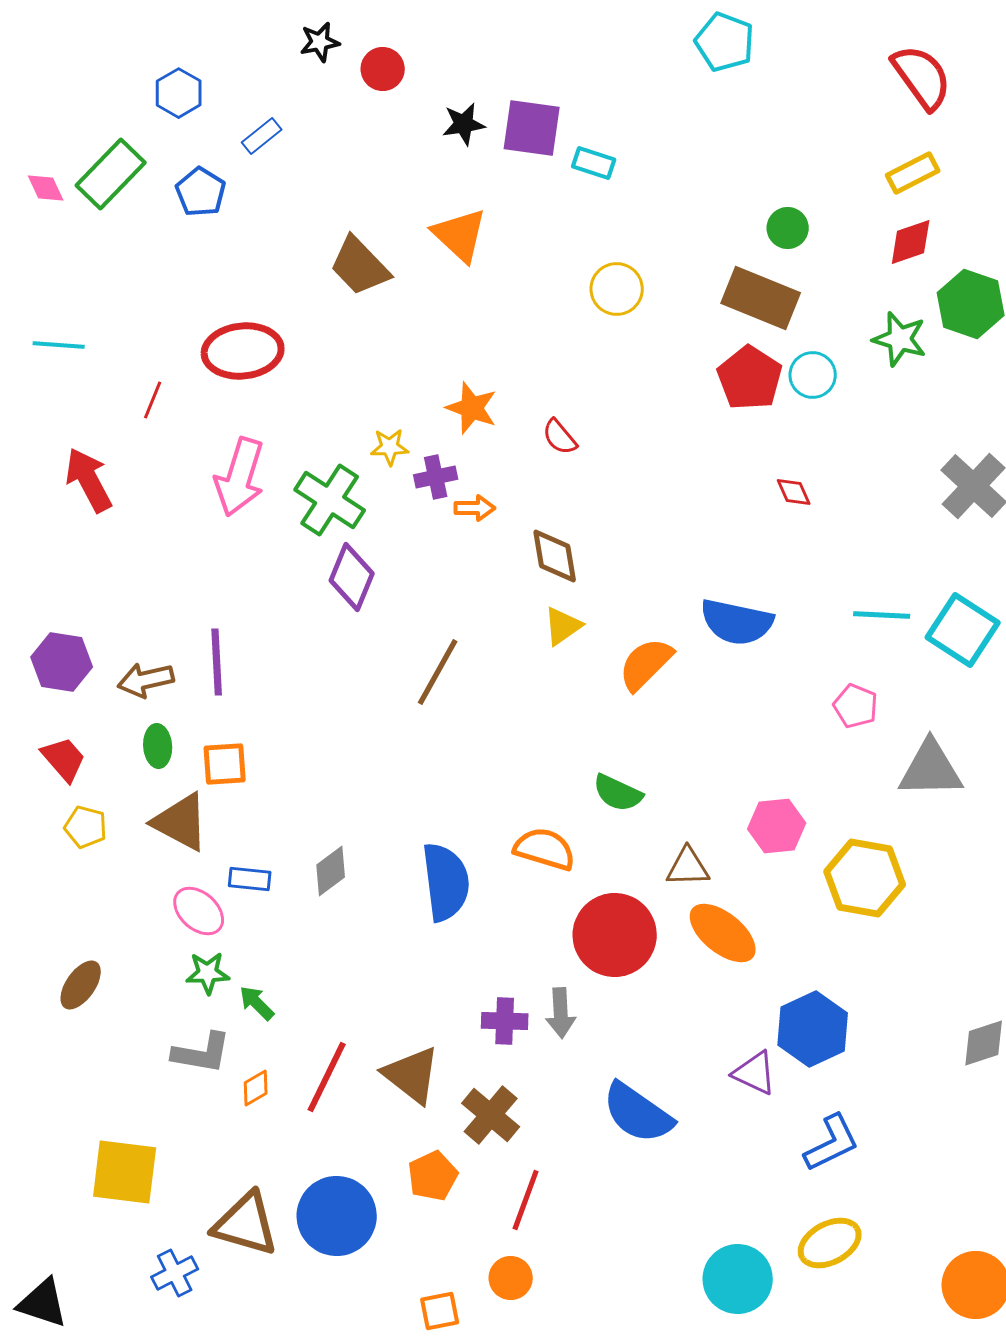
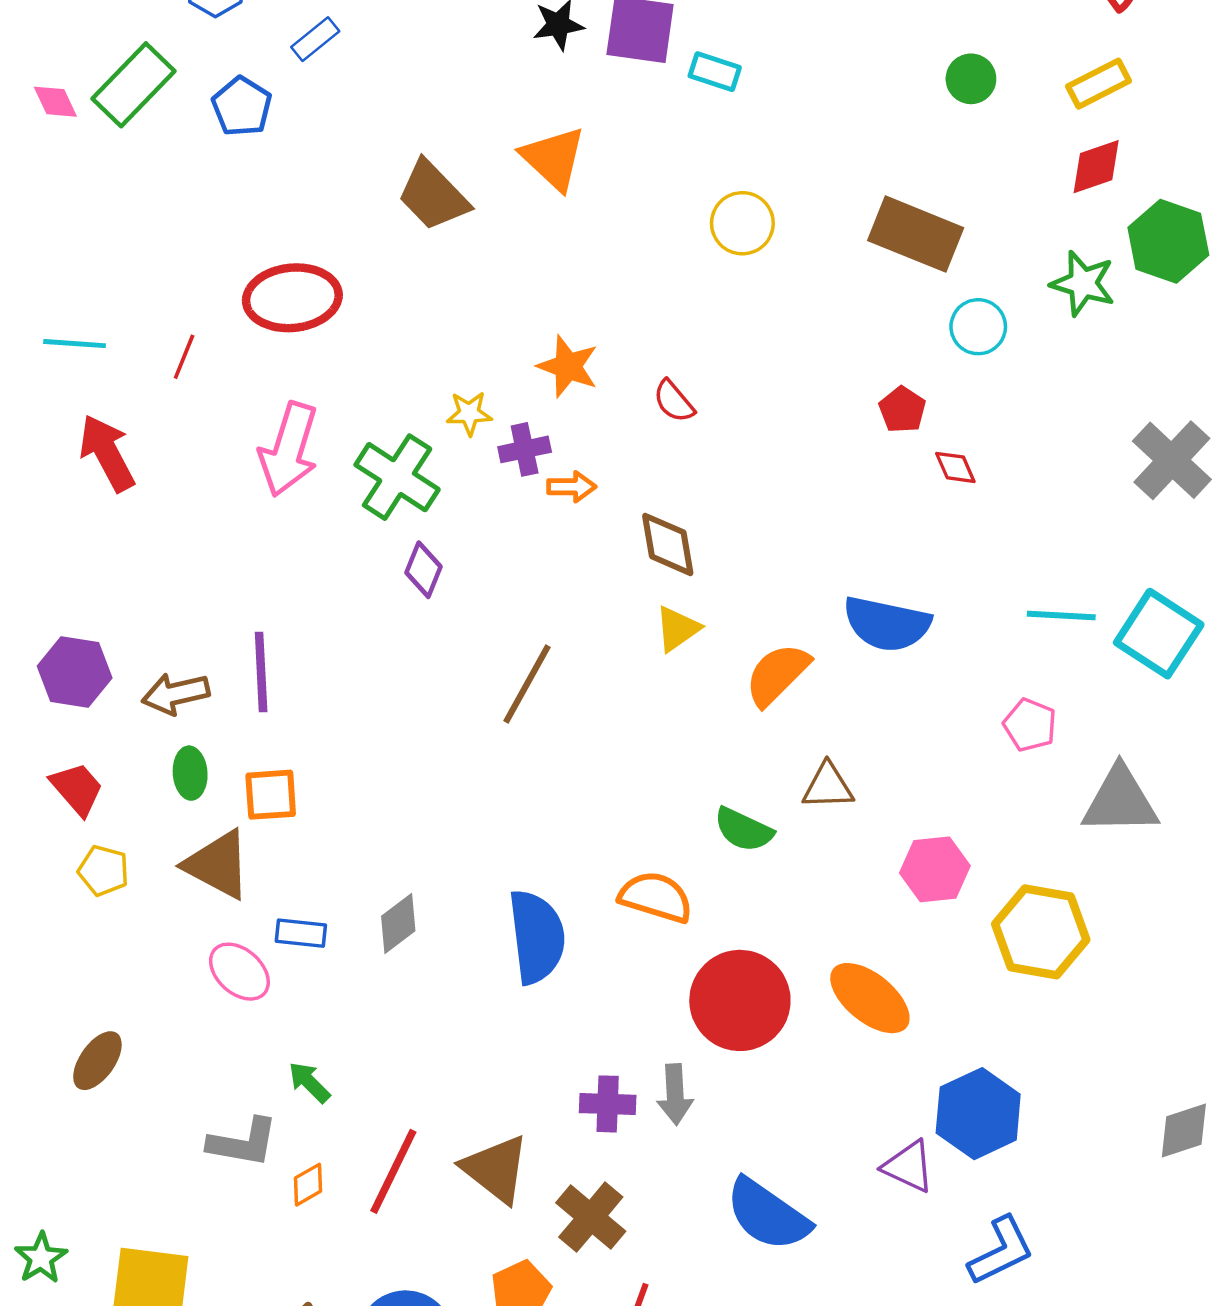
green circle: (788, 228) -> (971, 79), moved
cyan line: (59, 345) -> (75, 344), moved
red pentagon: (750, 378) -> (902, 410), moved, size x0.6
purple diamond: (352, 577) -> (424, 570), size x0.7
brown triangle: (688, 867) -> (828, 786), moved
green star: (208, 973) -> (41, 1258), moved, turned -30

